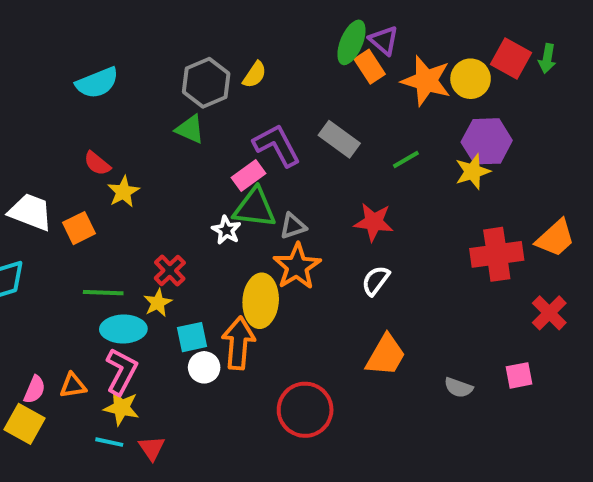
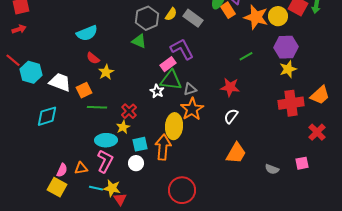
cyan semicircle: (97, 83) -> (87, 33), moved
gray rectangle: (339, 139) -> (193, 18), moved
yellow star: (473, 172) -> (288, 69), moved
green line: (103, 293) -> (97, 107), moved
white circle: (204, 367) -> (136, 163), moved
yellow star: (121, 408) -> (112, 188), moved
red circle: (305, 410) -> (182, 190), moved
cyan line: (109, 442) -> (96, 188), moved

